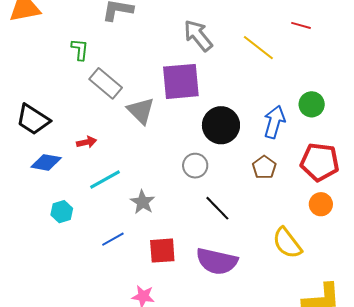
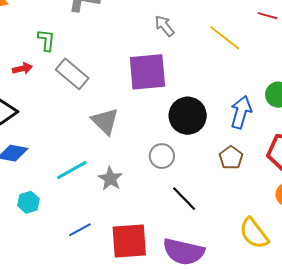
gray arrow: (198, 35) -> (165, 26), size x0.7
gray triangle: (141, 111) -> (105, 121), moved
red arrow: (87, 142) -> (22, 69), moved
gray star: (143, 202) -> (110, 179), moved
red square: (162, 251) -> (129, 241), size x1.4

